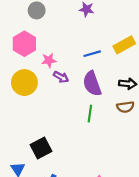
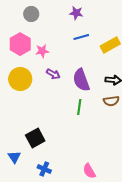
blue line: (92, 54) -> (81, 37), moved
pink star: (49, 60) -> (42, 51), moved

